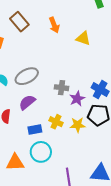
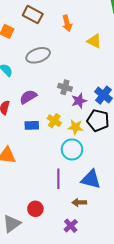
brown rectangle: (19, 22) -> (33, 15), turned -30
gray ellipse: (27, 76) -> (38, 55), moved
cyan circle: (41, 152) -> (72, 149), moved

